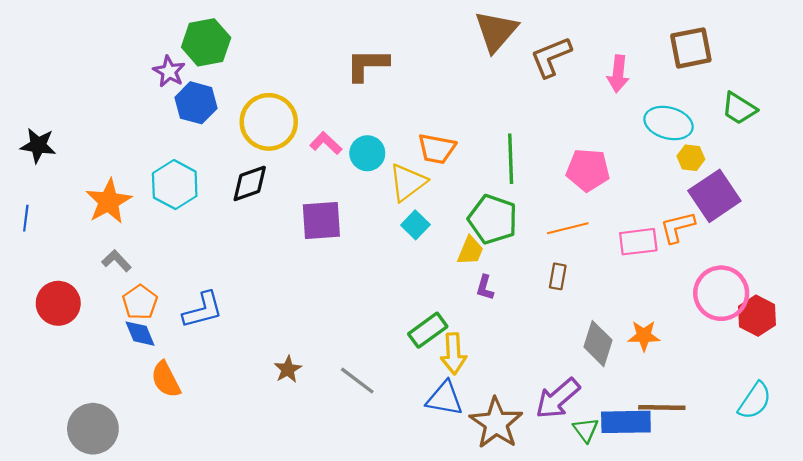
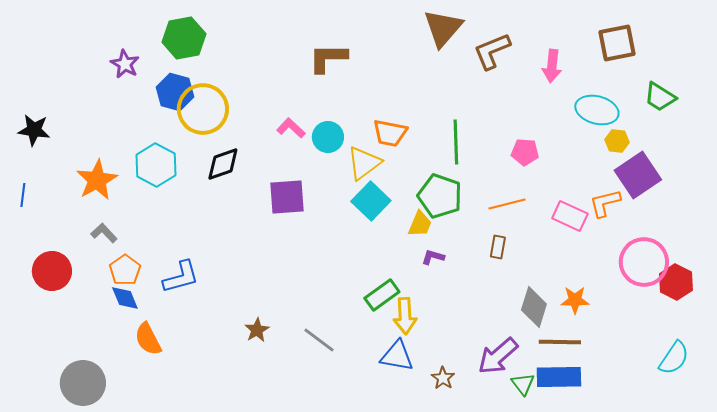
purple star: (169, 71) -> (125, 64), moved
yellow circle: (269, 122) -> (203, 109), moved
pink pentagon: (588, 170) -> (525, 152), size x0.7
cyan square: (415, 225) -> (371, 201), size x1.5
pink rectangle: (638, 242) -> (570, 216), turned 32
purple L-shape: (485, 288) -> (433, 257), turned 90
brown line: (662, 407) -> (560, 342), moved
brown star: (496, 423) -> (443, 378), size x0.5

